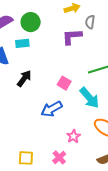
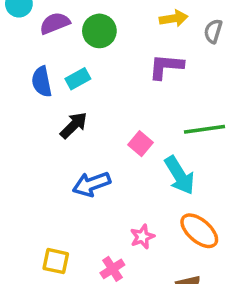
gray semicircle: (90, 22) -> (213, 31), moved
cyan rectangle: (22, 43) -> (78, 79), moved, turned -32
blue arrow: (52, 109) -> (92, 184), moved

